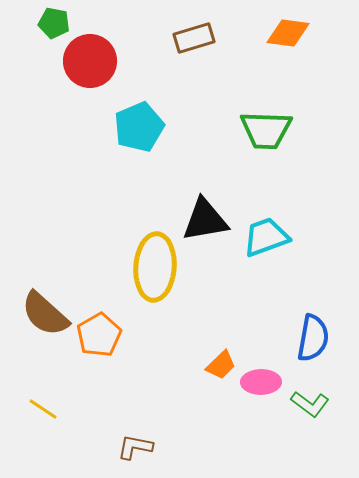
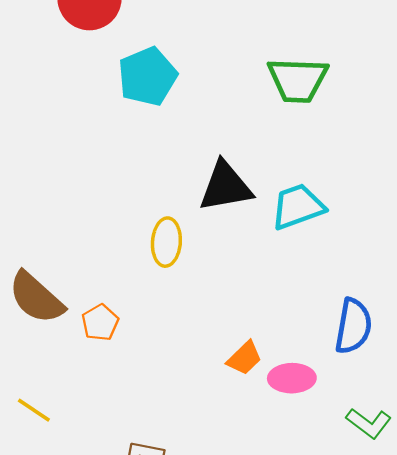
yellow ellipse: (155, 267) -> (166, 242), size x0.6
orange pentagon: (99, 335) -> (100, 323), size x0.7
green L-shape: (310, 404) -> (369, 423), moved

